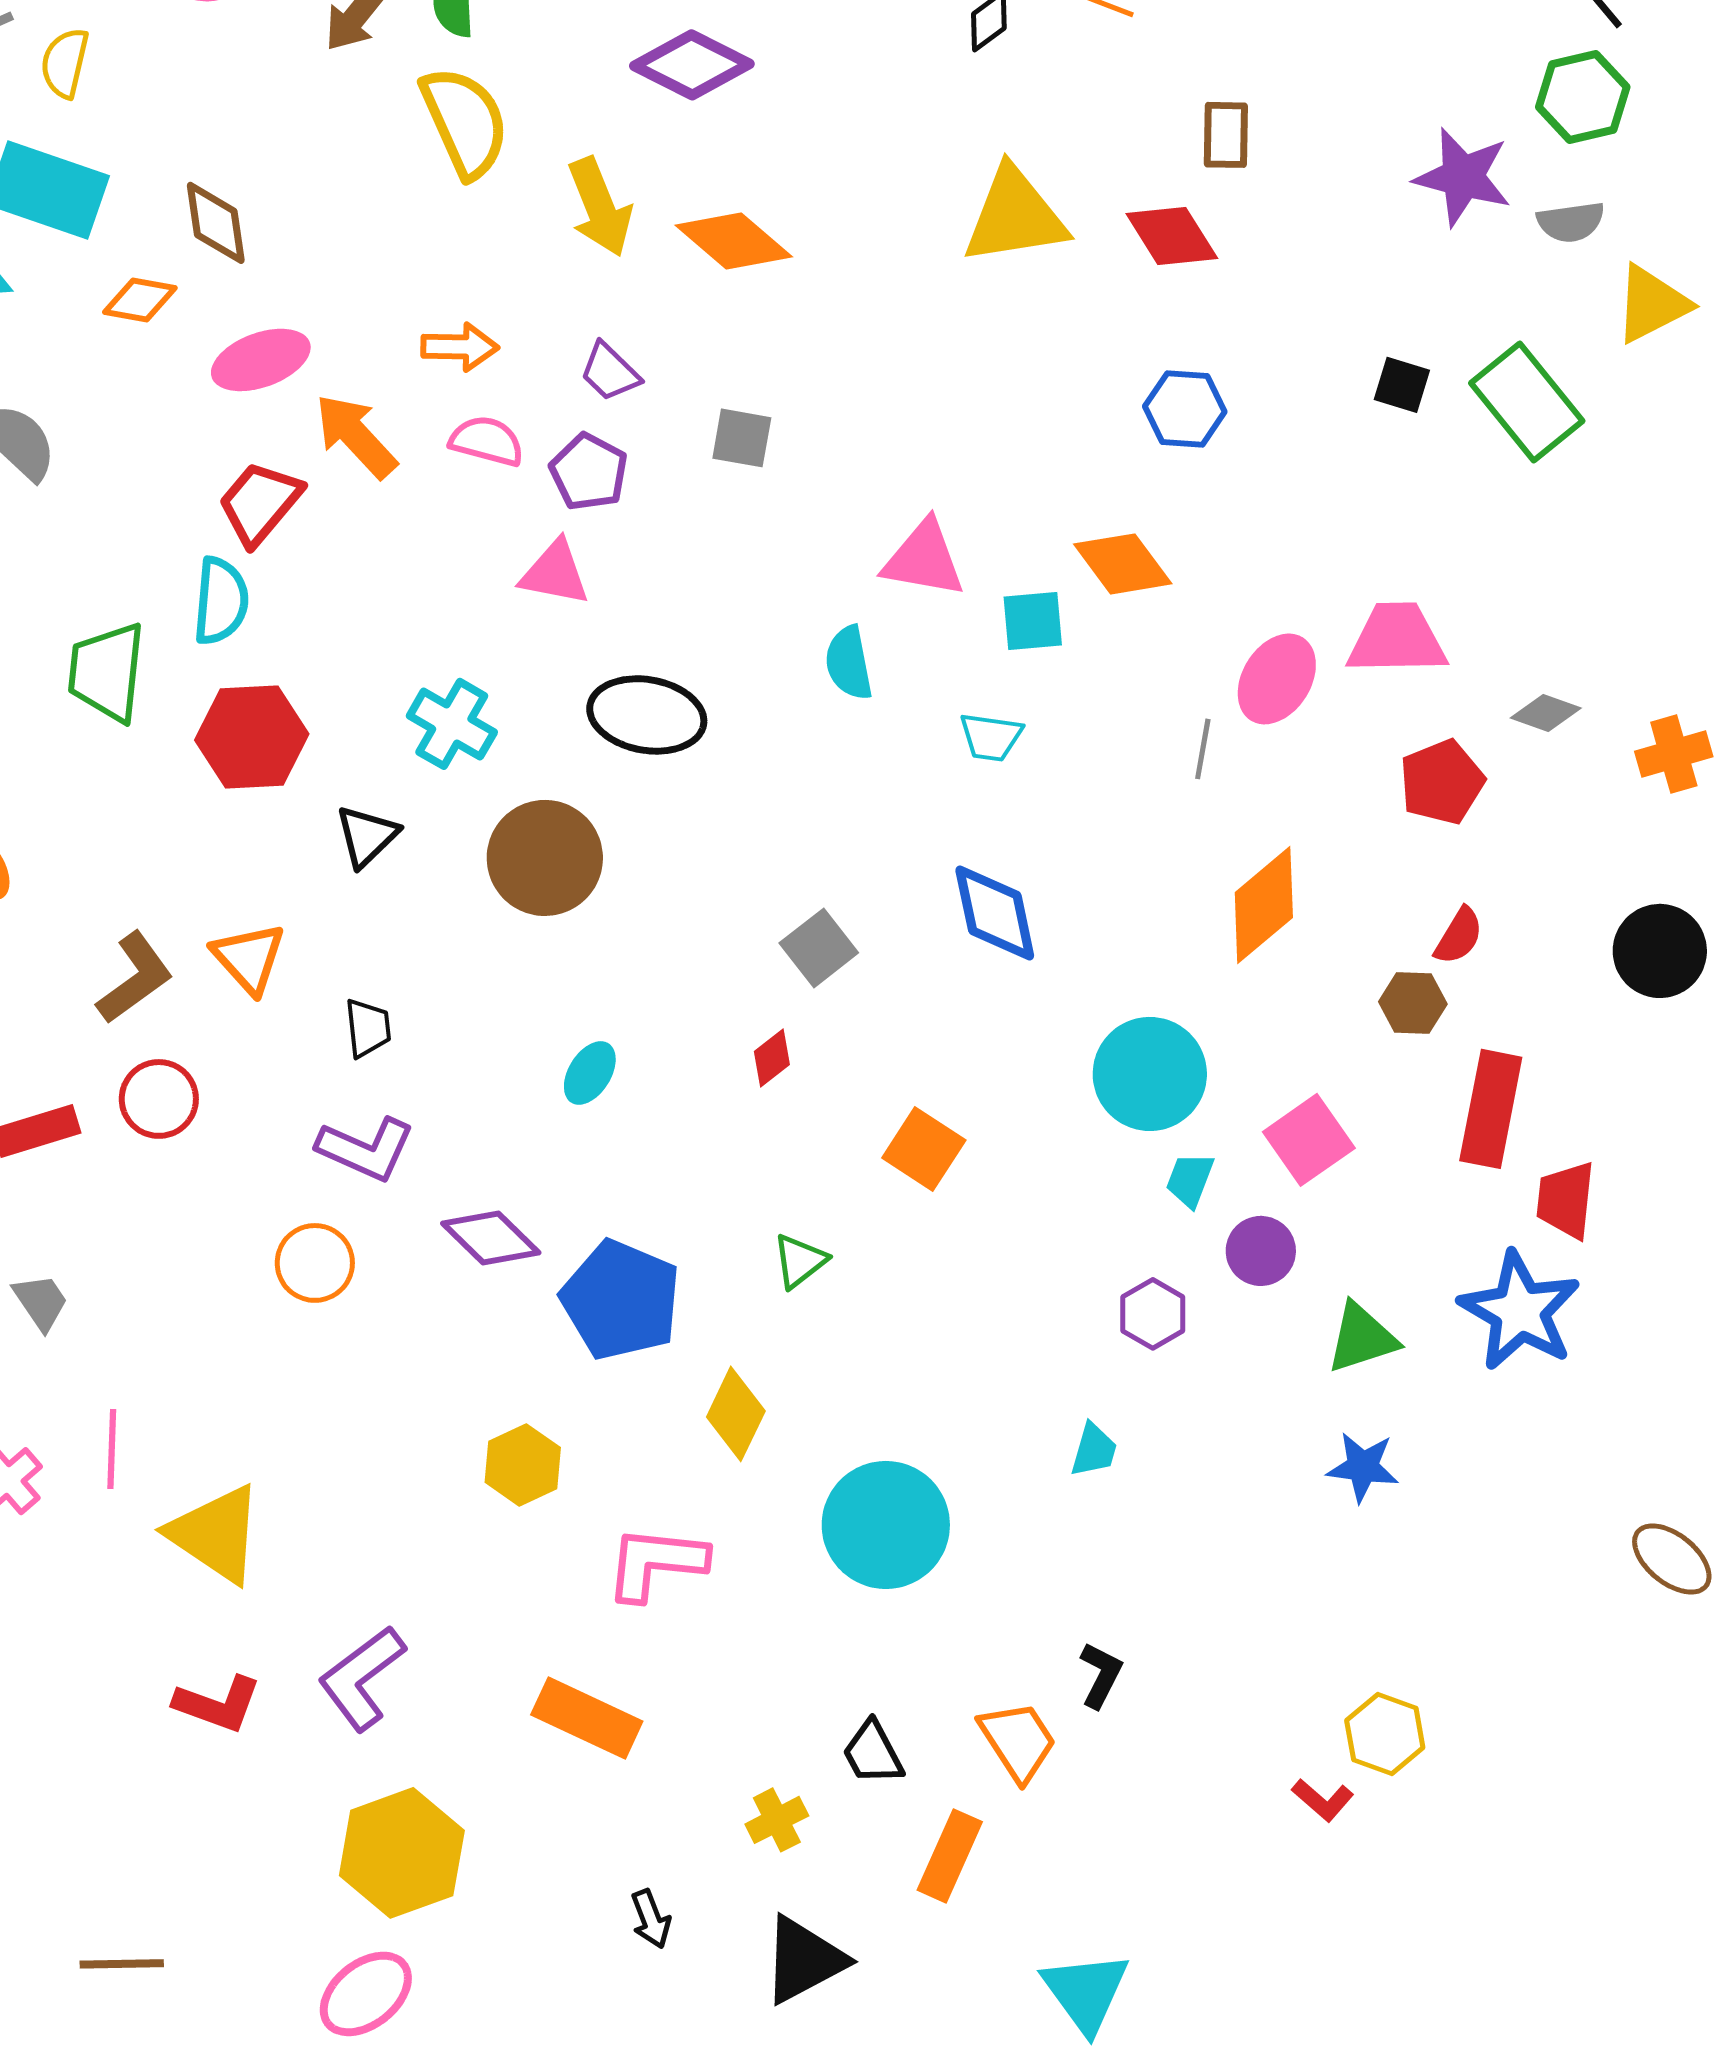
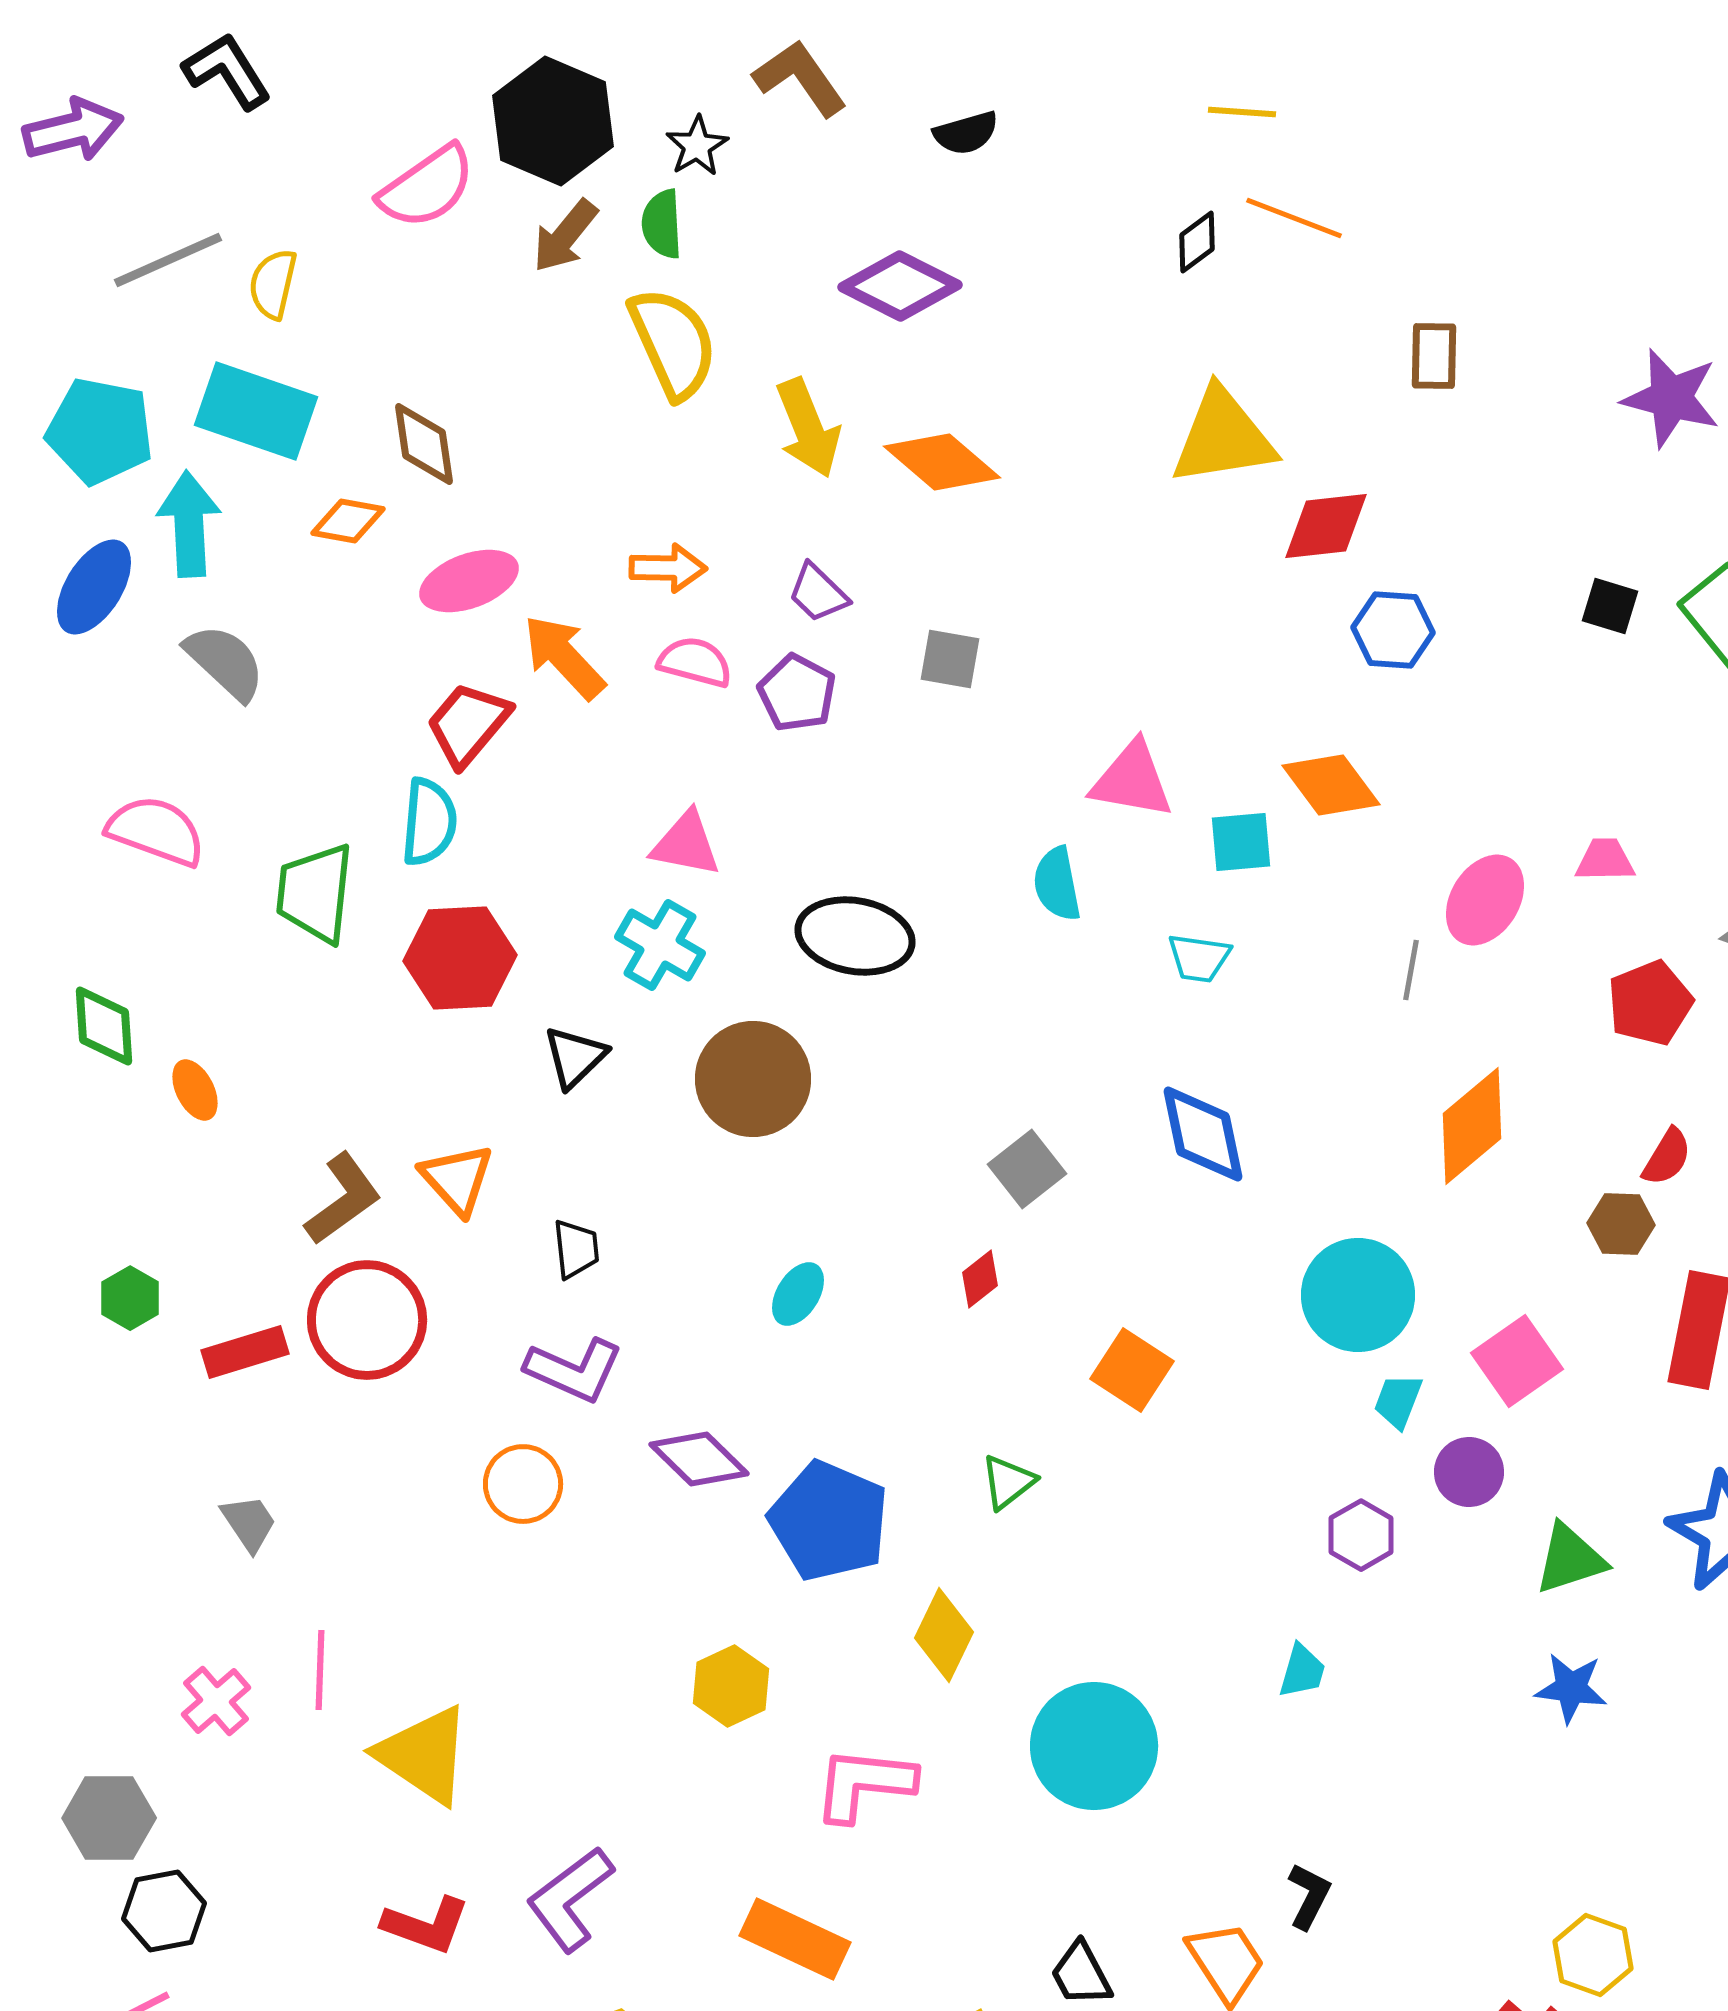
red diamond: (1172, 236) -> (1326, 526), moved, turned -64
pink triangle: (555, 573) -> (686, 844), moved
pink trapezoid: (1397, 639) -> (1605, 860), size x0.6
red circle: (159, 1099) -> (367, 1320), size x1.5

